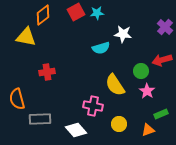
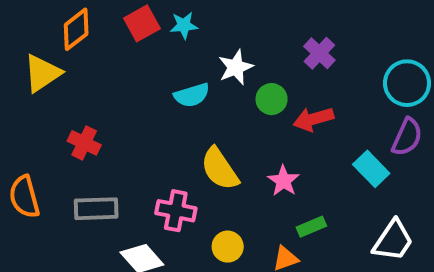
white star: (123, 34) -> (236, 67), turned -30
yellow triangle: (26, 37) -> (42, 73), turned -45
green circle: (141, 71) -> (272, 99), moved
red cross: (47, 72) -> (84, 143), turned 35
gray rectangle: (40, 119) -> (96, 209), moved

